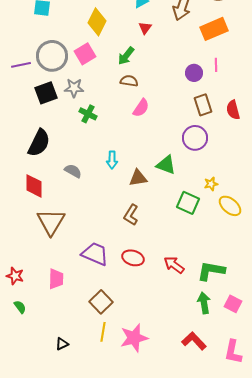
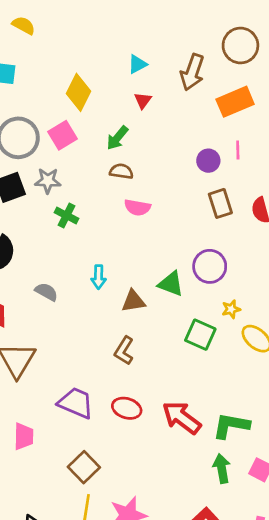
pink semicircle: (141, 108) -> (137, 207), turned 66
purple circle: (195, 138) -> (210, 266), moved
red arrow: (174, 265) -> (182, 418), size x1.4

